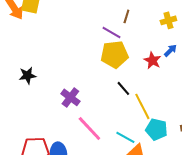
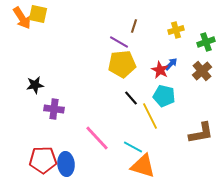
blue arrow: (170, 50) -> (171, 64), moved
purple cross: (70, 97) -> (54, 109), moved, turned -30
cyan pentagon: (156, 129) -> (164, 96), moved

